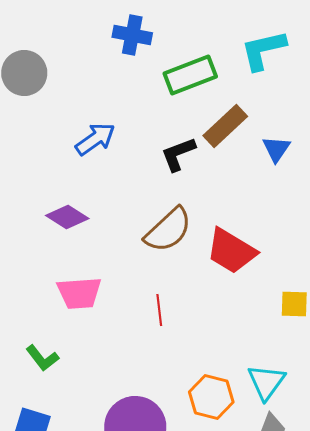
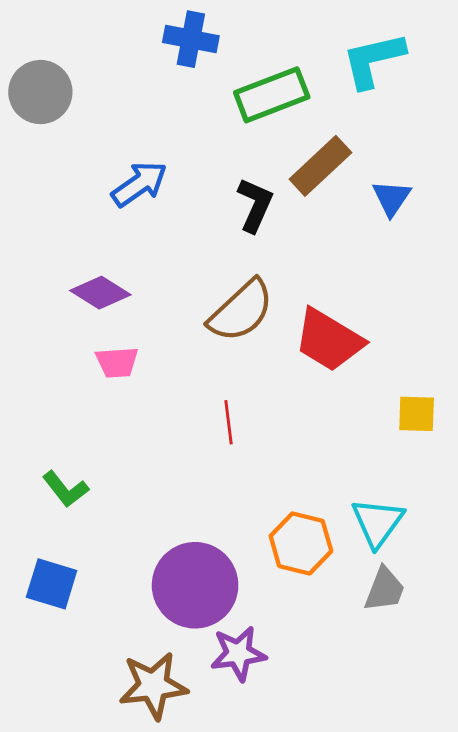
black L-shape: (178, 154) -> (255, 205), turned 135
pink trapezoid: (79, 293) -> (117, 362), moved, size x0.7

